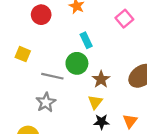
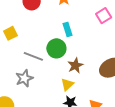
yellow square: (23, 54) -> (10, 33), turned 32

